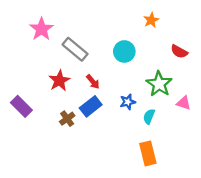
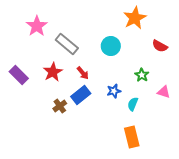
orange star: (151, 20) -> (135, 18), size x1.6
green star: (159, 84) -> (142, 75), size x0.6
purple rectangle: (21, 106) -> (19, 75), moved

